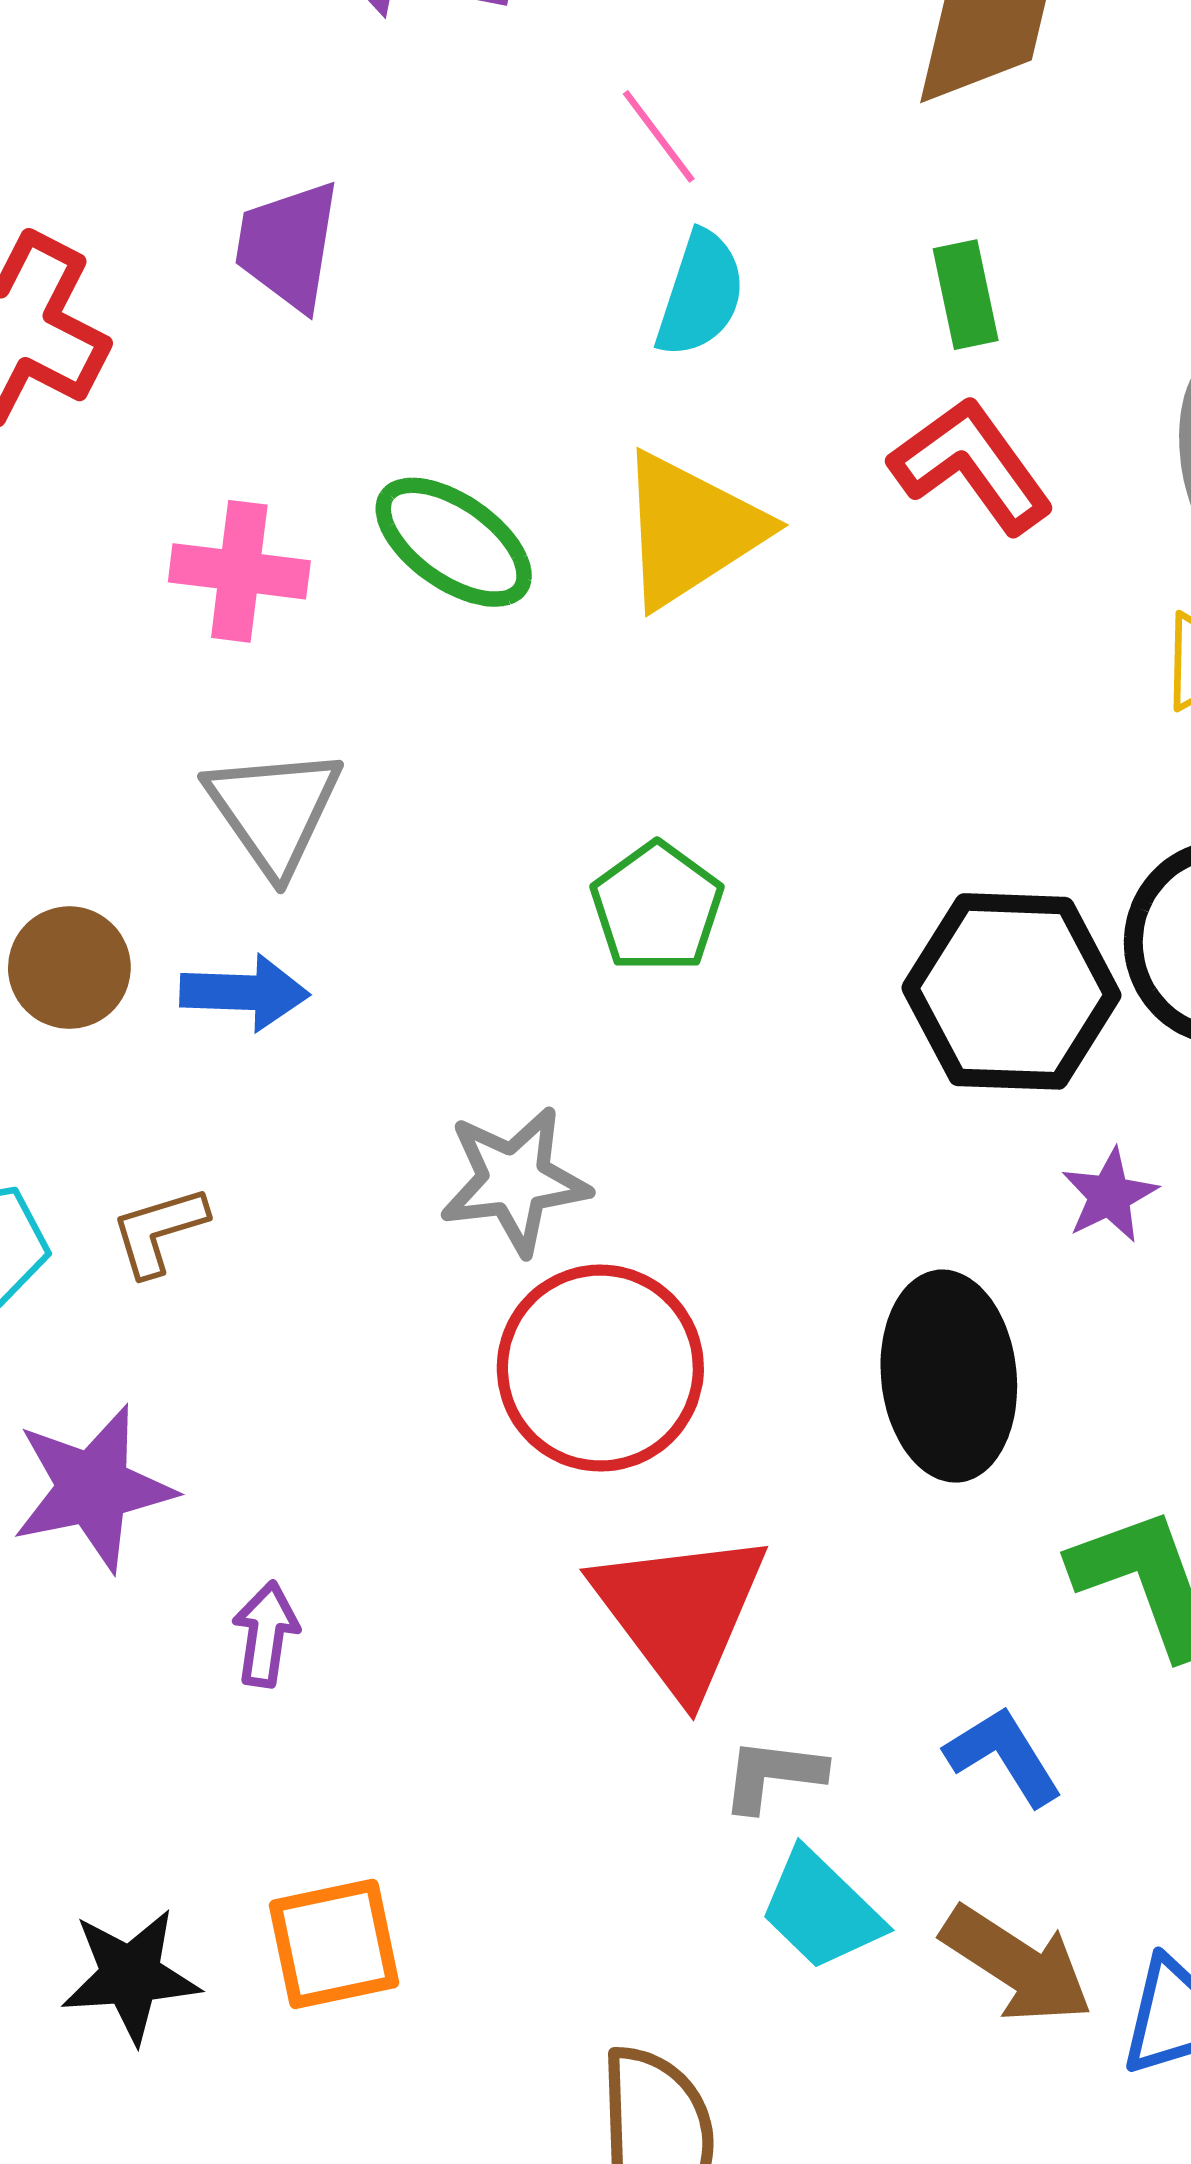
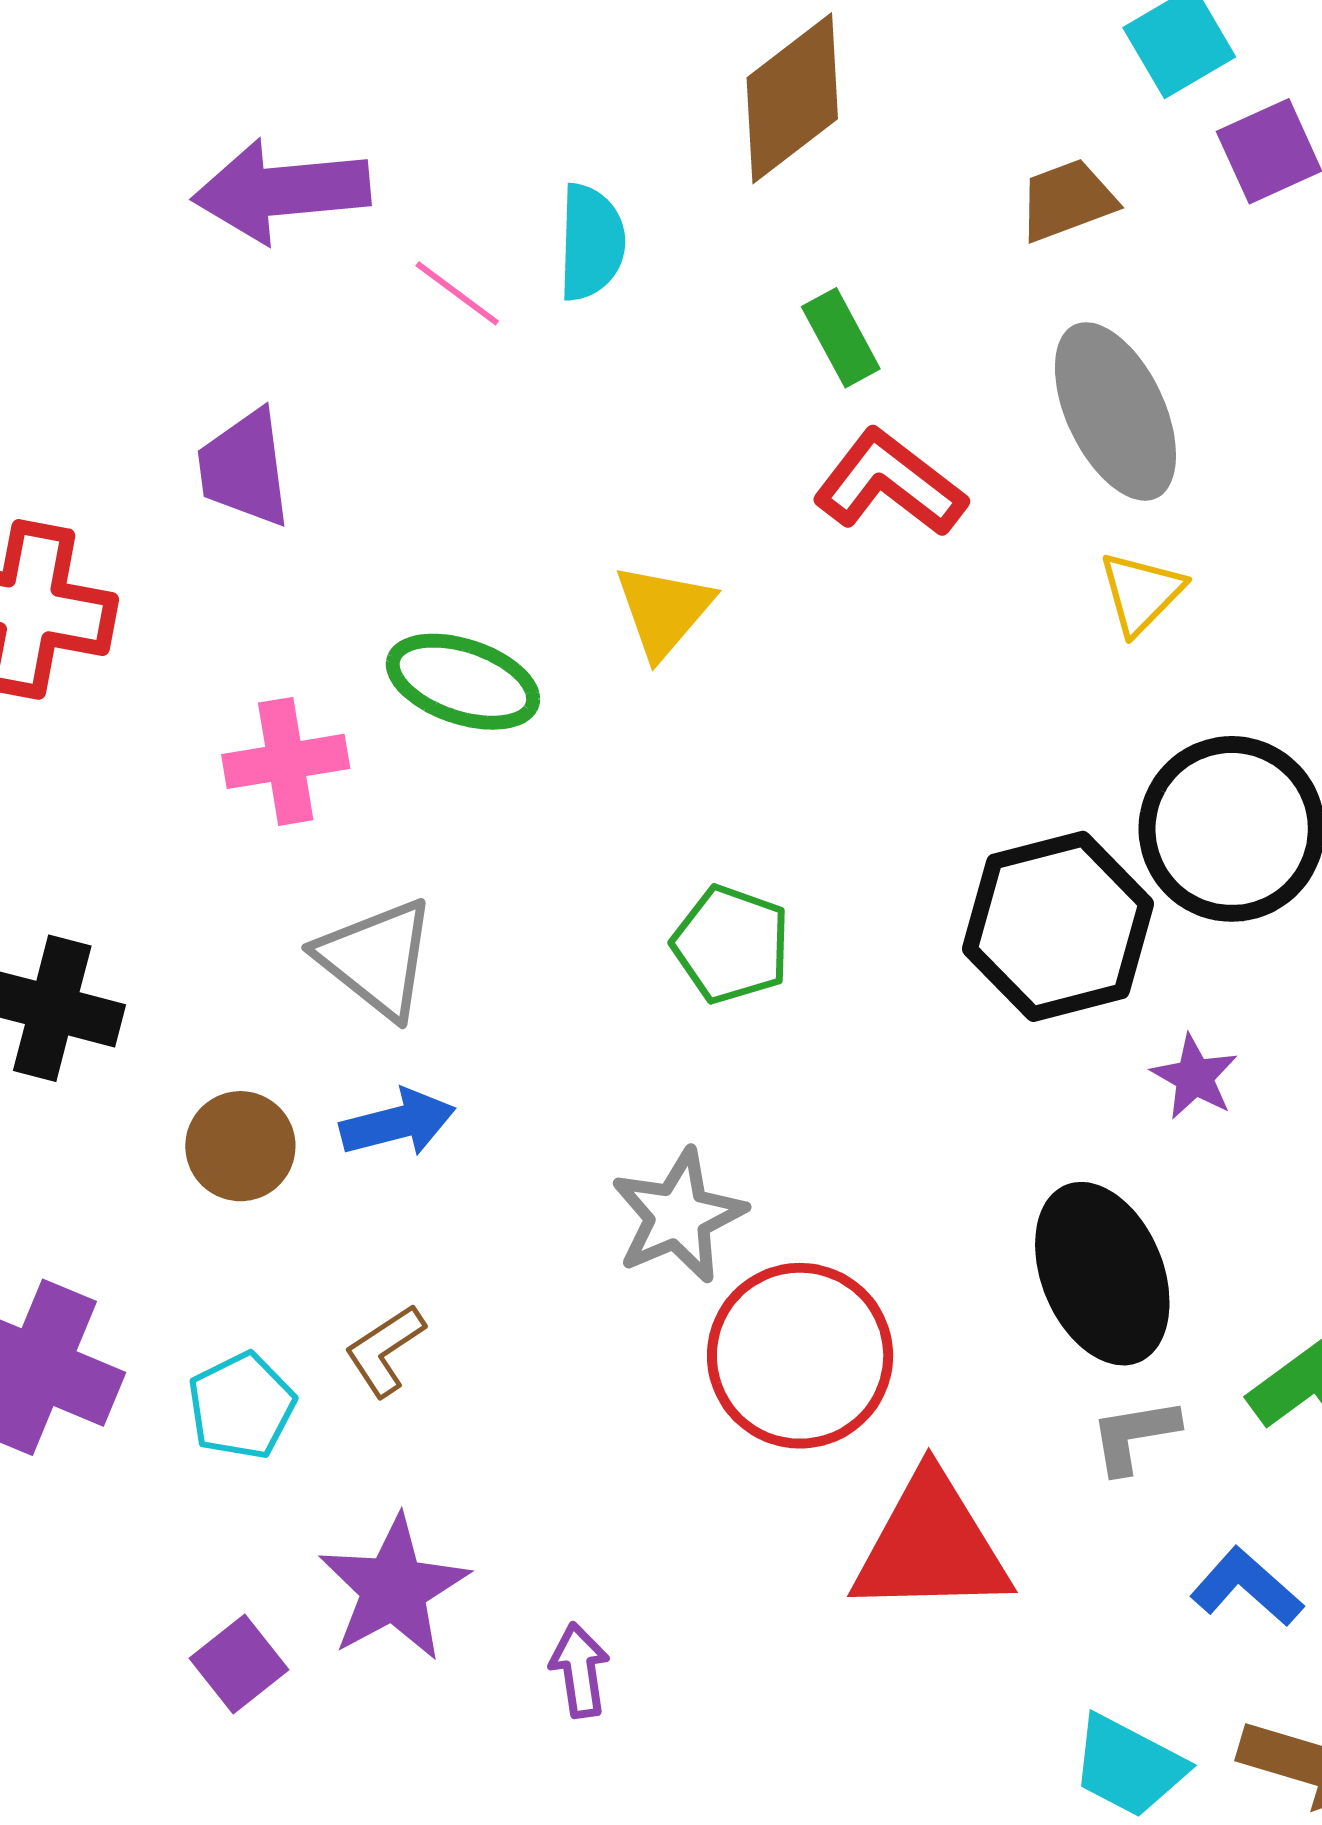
pink line: (659, 136) -> (457, 293), moved
cyan semicircle: (700, 294) -> (591, 242), moved
yellow triangle: (690, 530) -> (664, 611), size x0.7
red triangle: (680, 1612) -> (931, 1546), turned -38
gray L-shape: (773, 1775) -> (1134, 1436), moved

